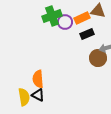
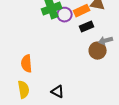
orange semicircle: (38, 79) -> (27, 64), moved
black triangle: (38, 95) -> (58, 92), moved

